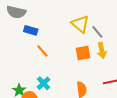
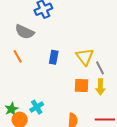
blue rectangle: (31, 30) -> (54, 57), moved, turned 72
orange line: (42, 51) -> (18, 56), moved

